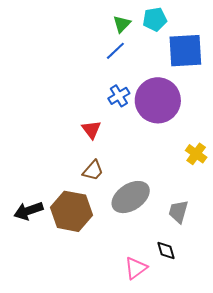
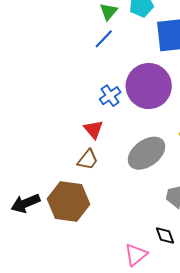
blue cross: (119, 96) -> (110, 96), moved
red triangle: (91, 130) -> (93, 129), moved
gray ellipse: (131, 197) -> (147, 153), moved

